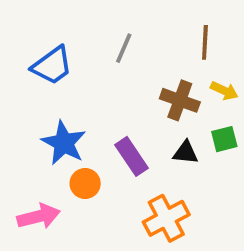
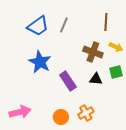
blue trapezoid: (52, 66) -> (38, 26), moved
blue star: (64, 143) -> (40, 62), moved
orange circle: (85, 183) -> (61, 117), moved
orange cross: (166, 218) -> (86, 113), size x0.7

